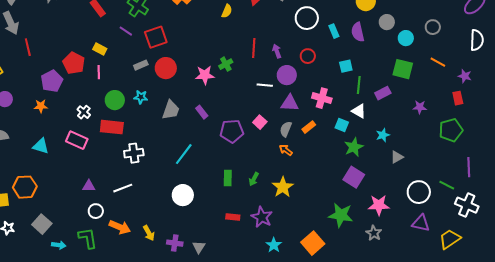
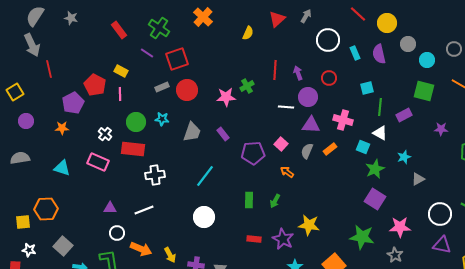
orange arrow: (286, 150) -> (287, 172), moved
yellow star: (283, 187) -> (309, 225), moved, turned -30

